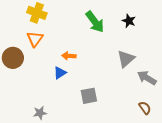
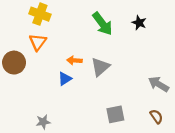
gray triangle: (126, 59) -> (100, 67), moved
gray square: (89, 96) -> (115, 114), moved

